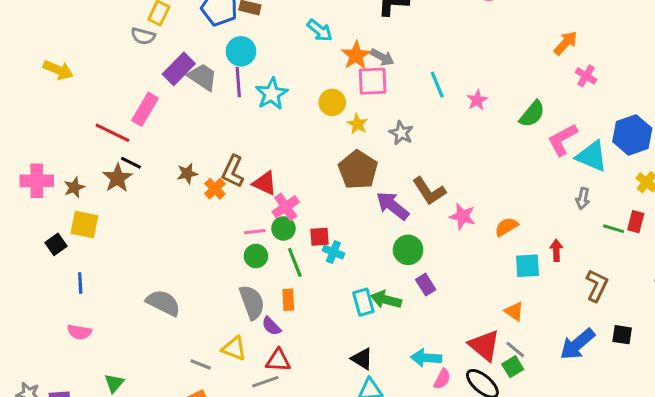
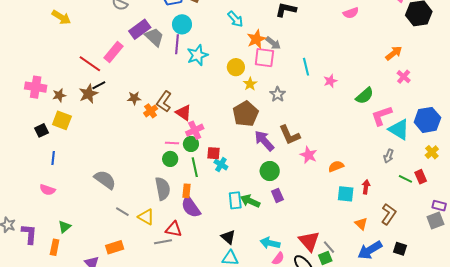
black line: (131, 163) -> (99, 85), turned -64
red rectangle: (636, 222) -> (421, 177), turned -48
orange triangle: (514, 311) -> (361, 224), moved
purple semicircle: (271, 326) -> (191, 207), moved, size x1.6
gray line: (201, 364) -> (122, 212), moved

